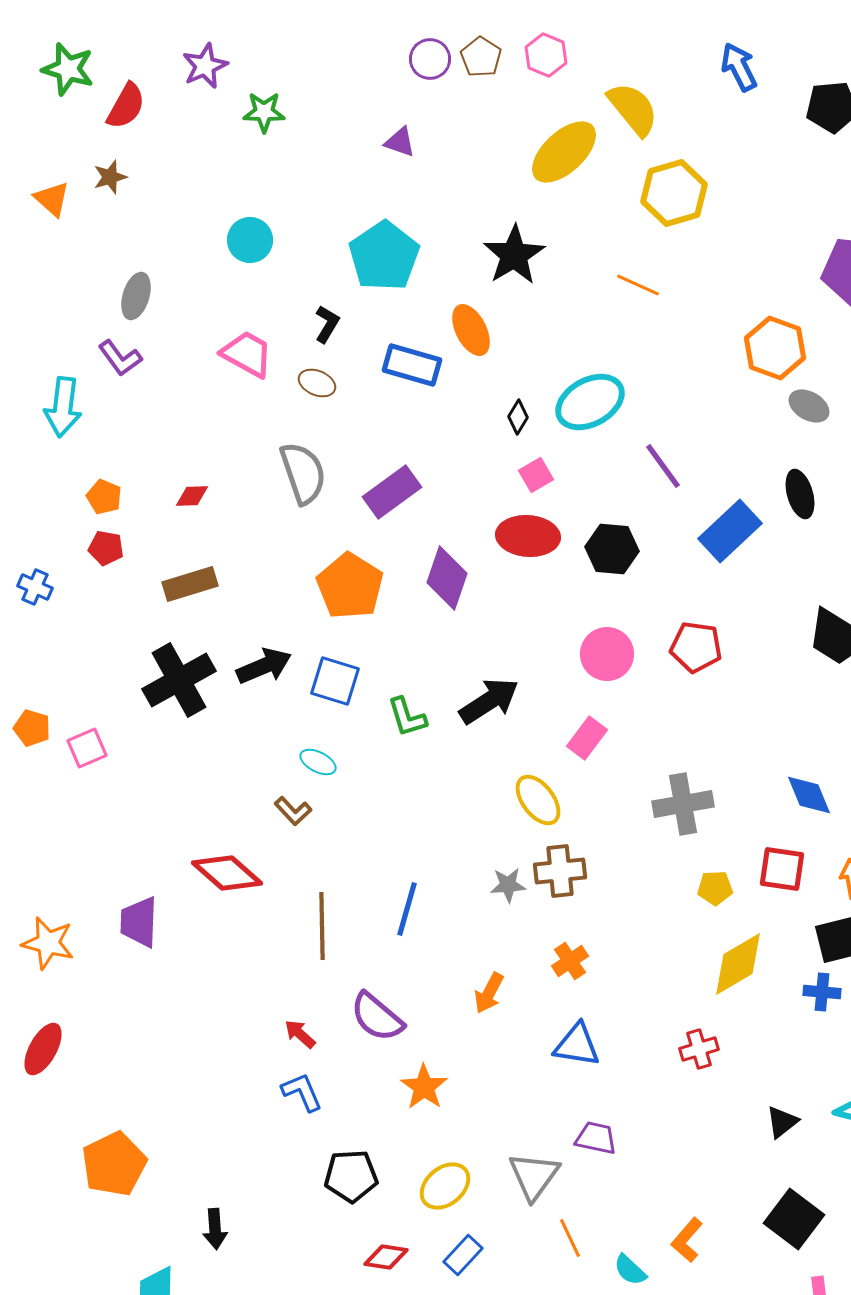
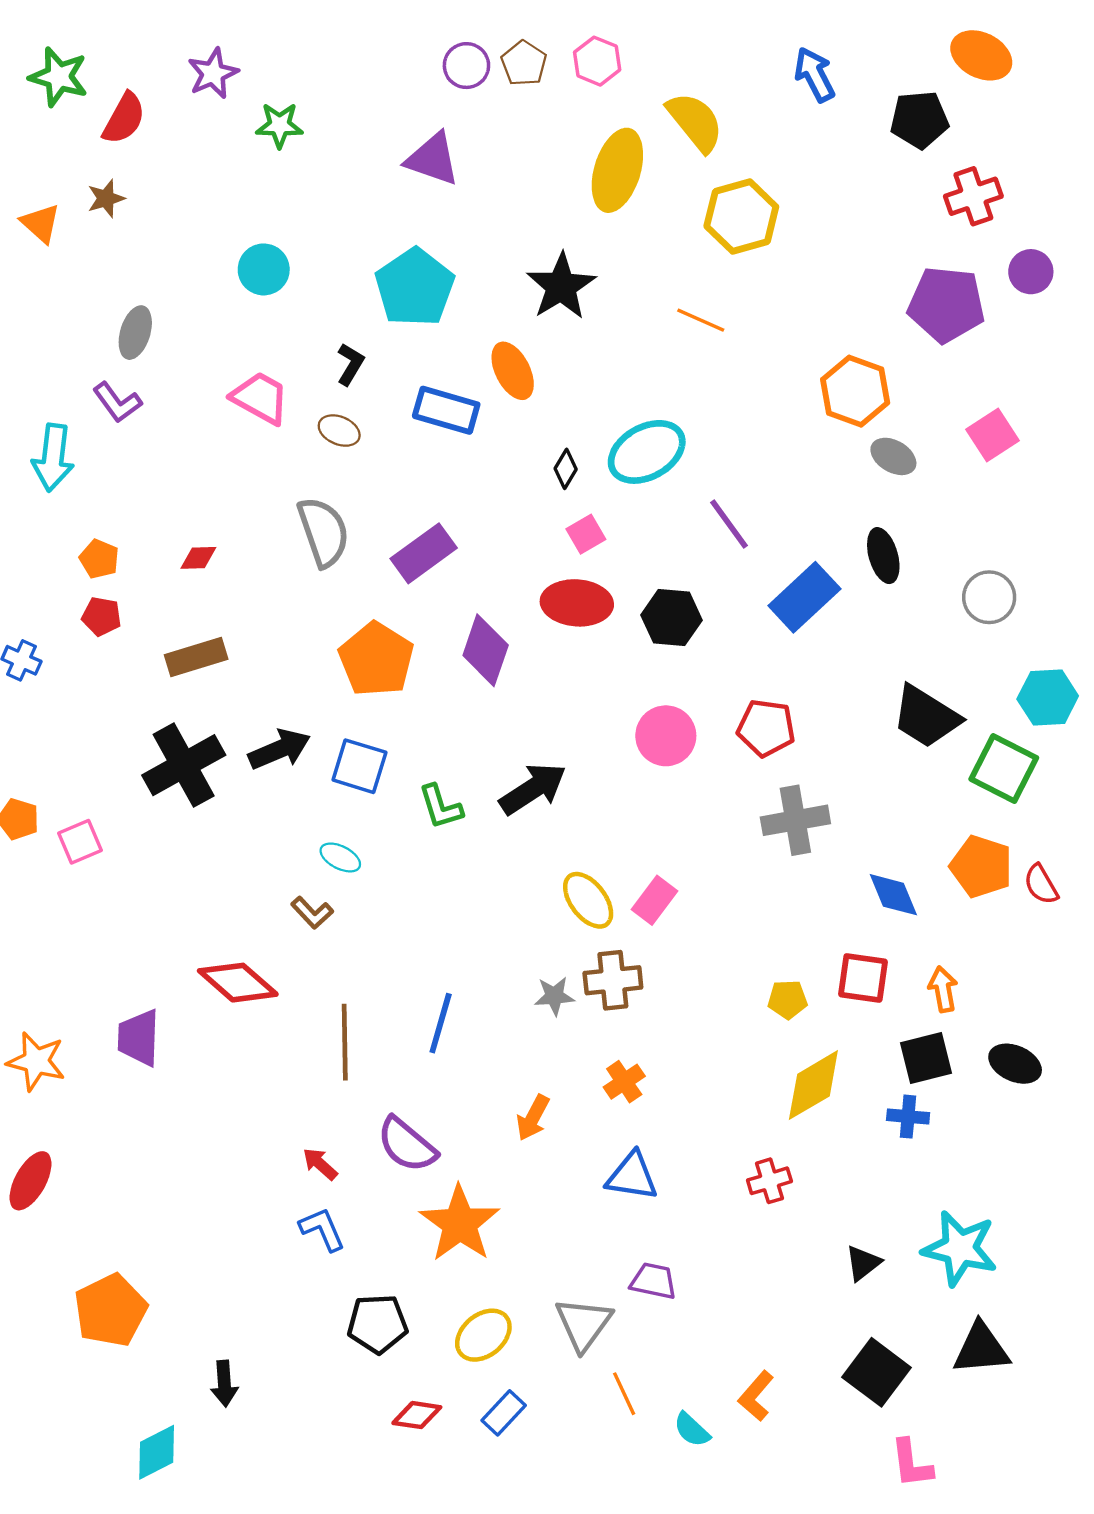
purple triangle: (400, 142) -> (433, 159), size x1.6
yellow ellipse: (564, 152) -> (617, 170), turned -30
pink rectangle: (587, 738) -> (655, 900), moved
gray cross: (683, 804) -> (795, 820), moved
orange star: (424, 1087) -> (460, 1224), size x1.5

